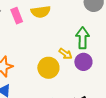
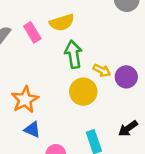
green arrow: (83, 38) -> (73, 54), moved

